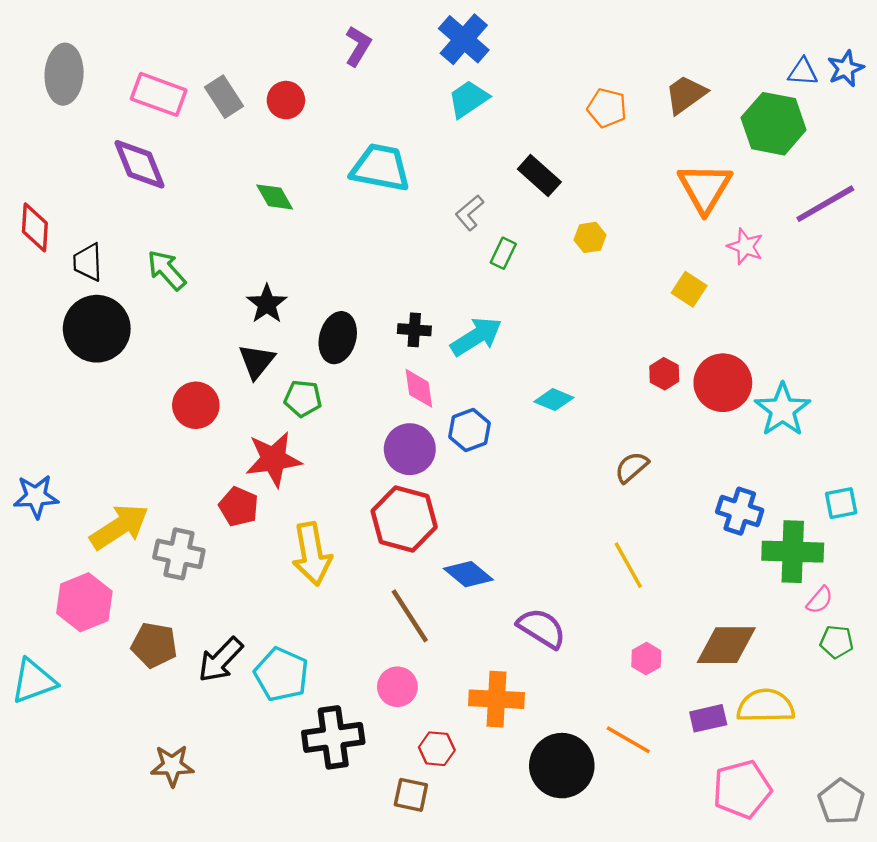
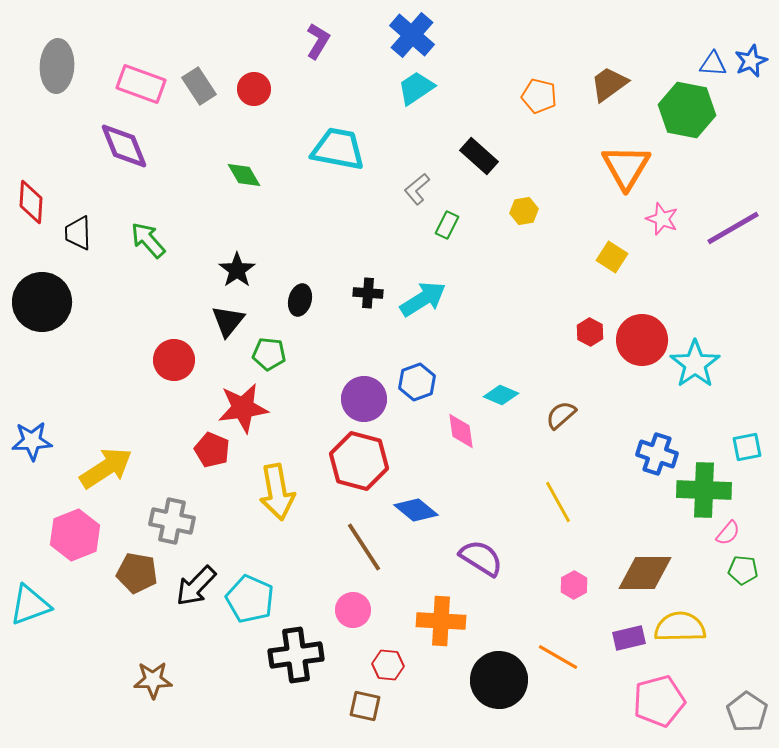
purple line: (825, 204) -> (733, 228), moved
black circle: (97, 329) -> (42, 302), moved
black ellipse: (338, 338) -> (300, 300), size x0.7
pink diamond: (419, 388) -> (461, 431), moved
cyan diamond: (554, 400) -> (501, 395), moved
gray cross: (179, 554) -> (172, 521), moved

